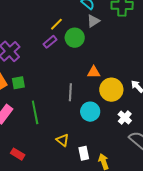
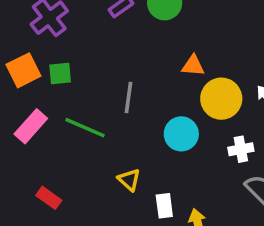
gray line: (70, 92) -> (129, 98), moved
green line: (35, 112) -> (85, 128), turned -60
white cross: (125, 118) -> (241, 149), turned 32

